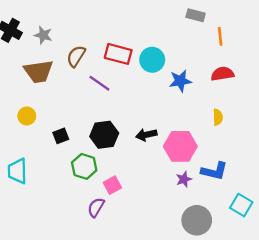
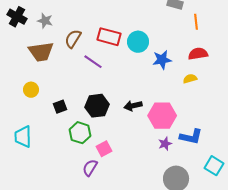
yellow semicircle: (218, 117) -> (190, 79), moved, turned -104

